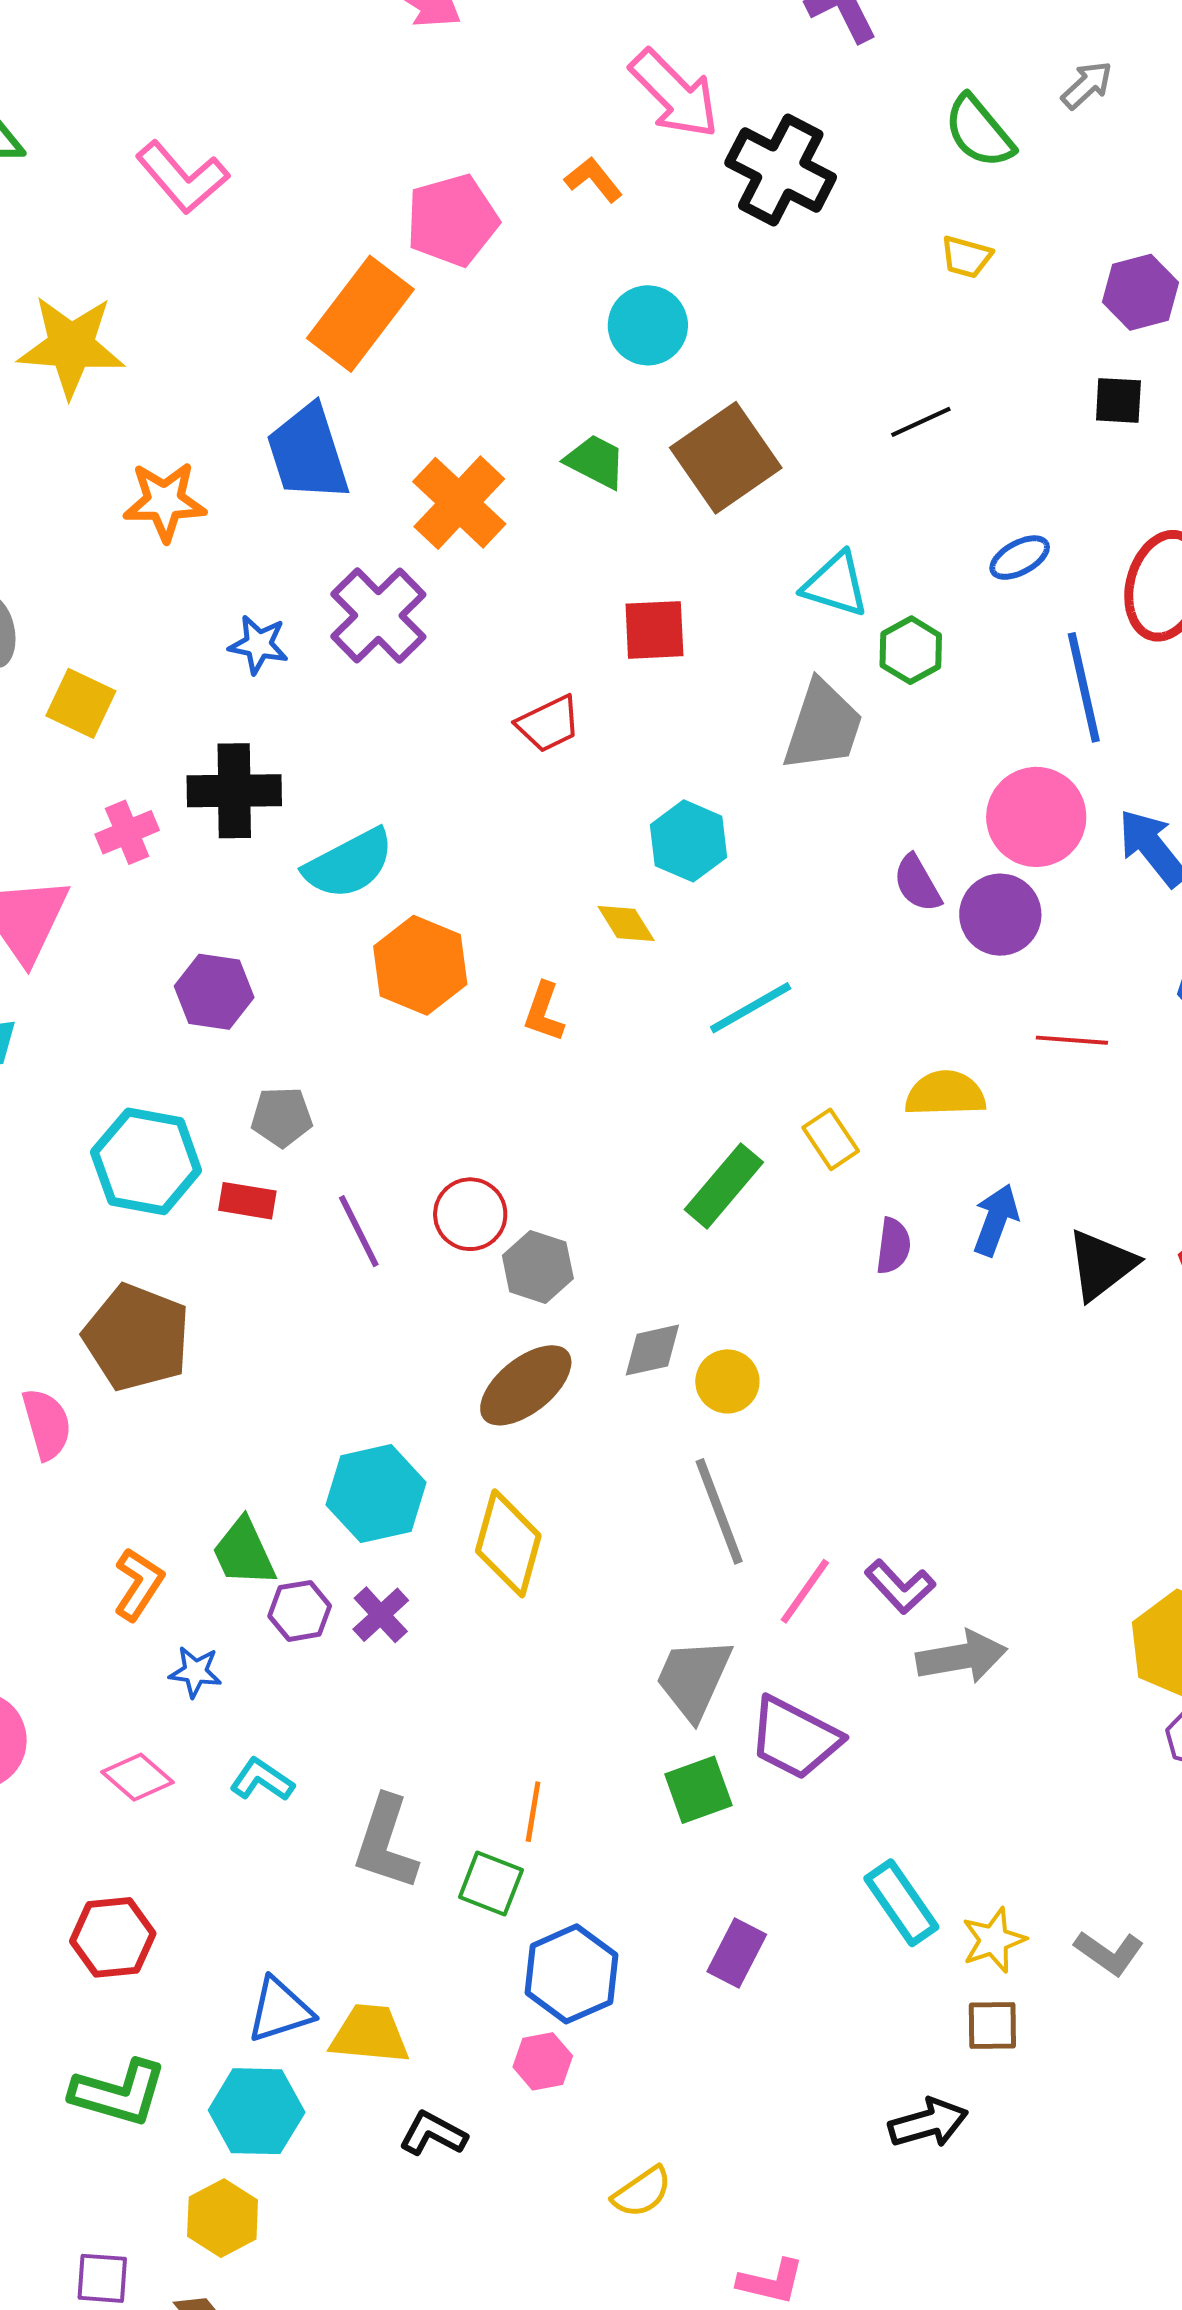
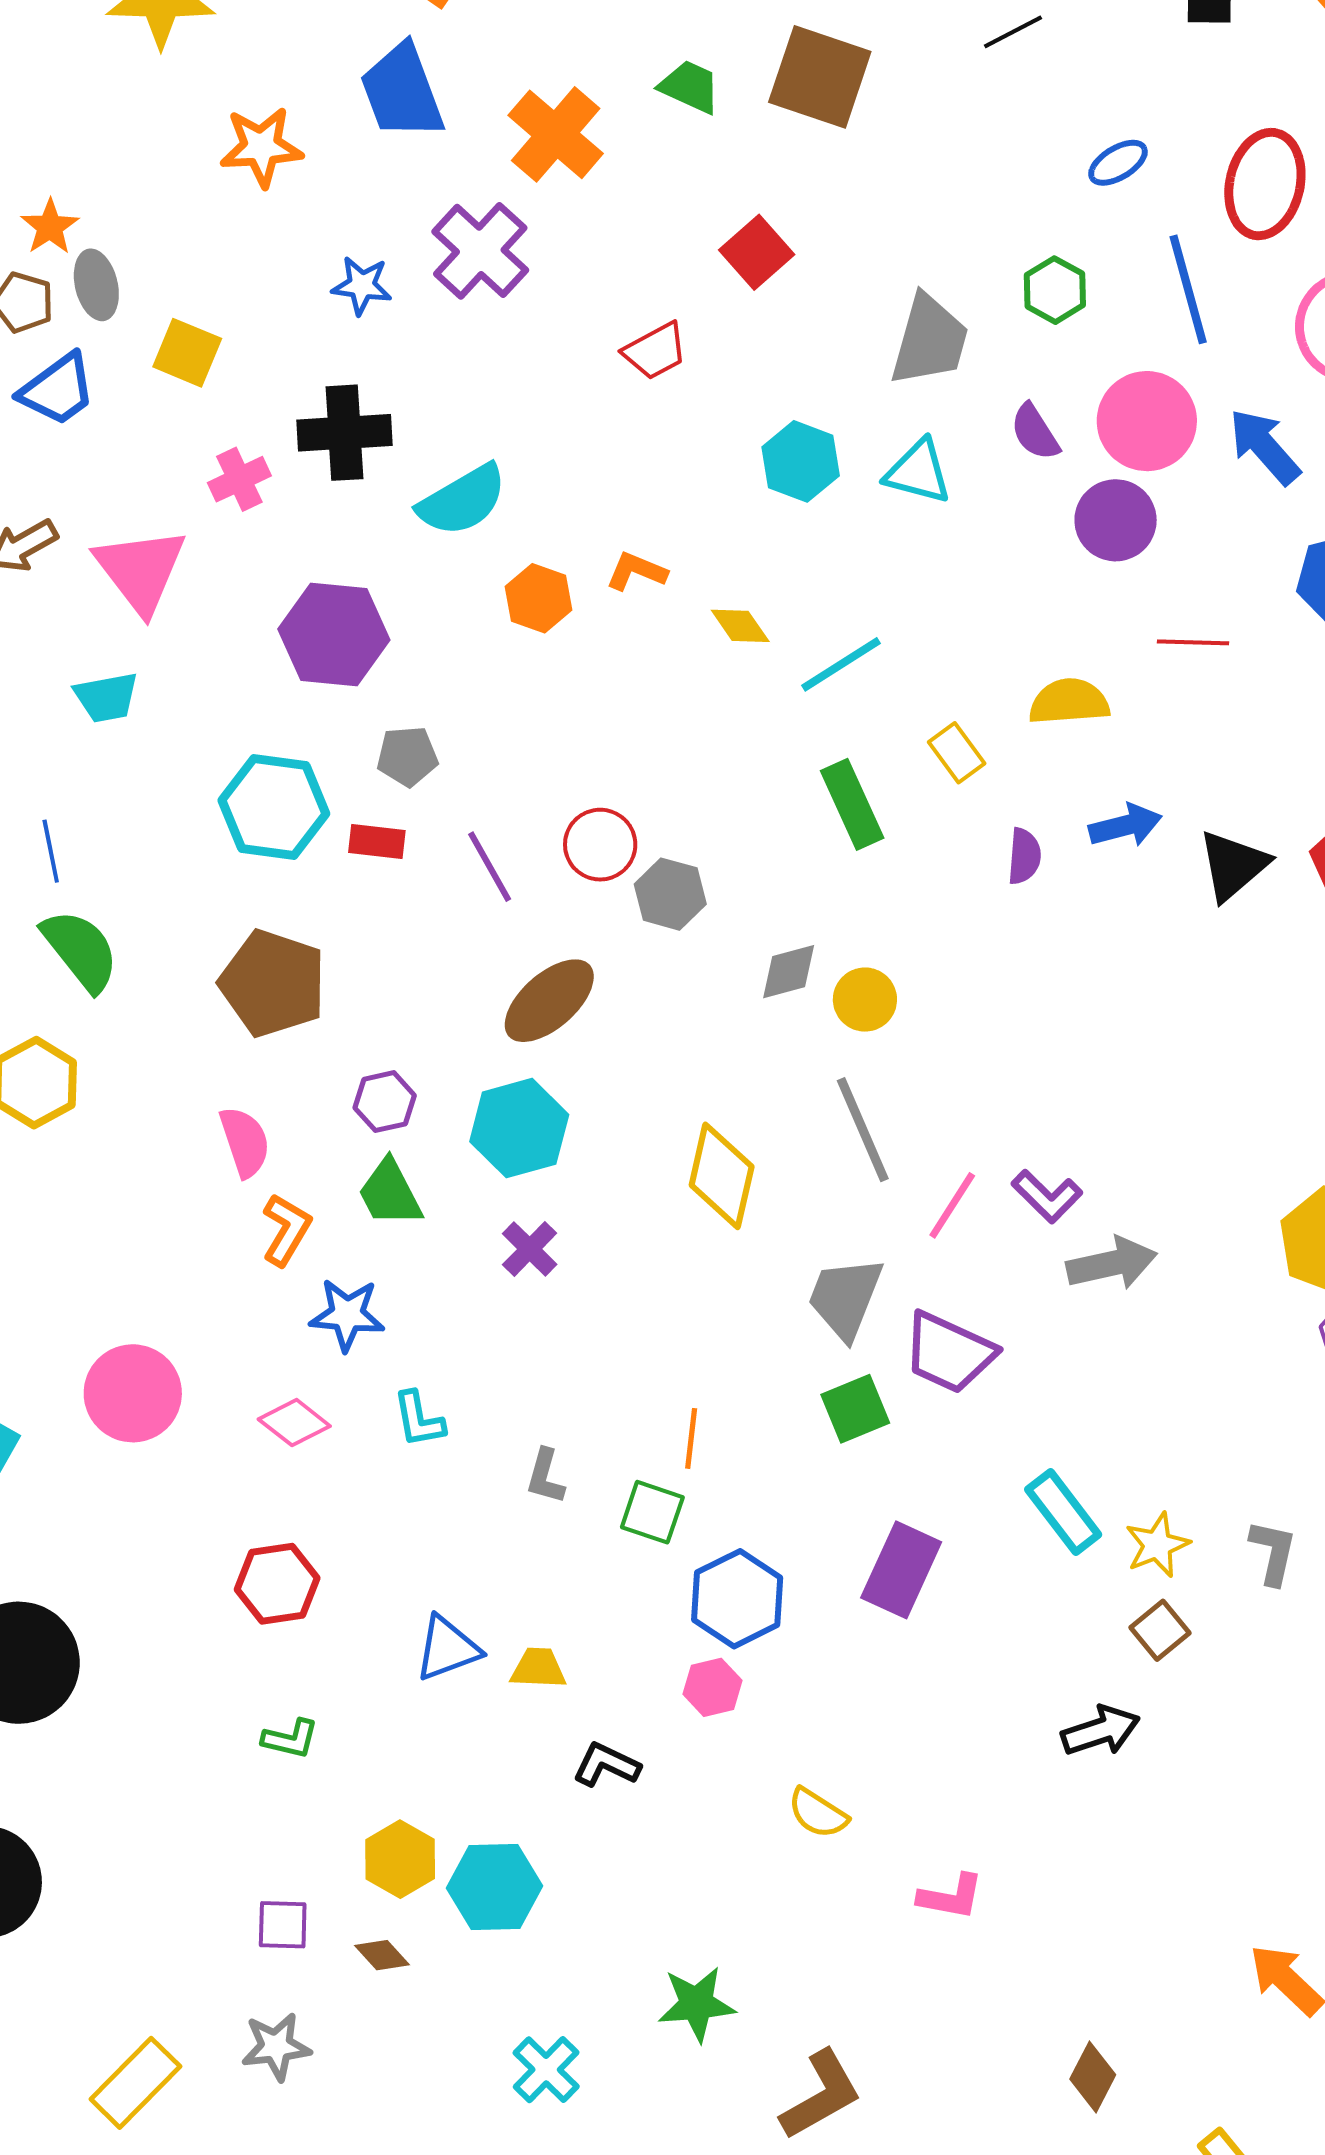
brown square: (726, 458) -> (820, 77), turned -34
cyan triangle: (836, 585) -> (918, 472), moved
red square: (654, 630) -> (757, 252), turned -36
green hexagon: (911, 650) -> (1055, 290), moved
purple semicircle: (917, 883) -> (1035, 432), moved
yellow diamond: (626, 924) -> (740, 626), moved
orange hexagon: (420, 965) -> (538, 598), size x0.7
purple hexagon: (214, 992) -> (334, 634), size x1.4
cyan line: (751, 1008) -> (841, 664), moved
orange L-shape: (544, 1012) -> (636, 571), moved, turned 96
green rectangle: (724, 1186) -> (852, 804), turned -62
blue arrow: (996, 1220) -> (1125, 826), turned 58
brown ellipse: (526, 1385) -> (549, 1001), moved
pink semicircle: (47, 1424) -> (245, 1142), moved
yellow diamond: (508, 1543) -> (722, 1176), moved
purple hexagon: (300, 1611) -> (385, 1102), moved
blue star: (195, 1672) -> (347, 1315), size x1.4
cyan L-shape: (262, 1780) -> (419, 1419), turned -132
gray L-shape: (386, 1843) -> (545, 1476), size x0.6
purple rectangle: (737, 1953) -> (901, 1570), size x1.4
gray L-shape: (1109, 1953) -> (1273, 1552), turned -110
brown square: (992, 2025) -> (1160, 1630), turned -36
yellow trapezoid: (370, 2034) -> (538, 1668), size x0.7
green L-shape: (119, 2093) -> (290, 1739), size x0.6
cyan hexagon: (257, 2111) -> (494, 1887), moved
yellow semicircle: (642, 2192) -> (818, 1813), turned 70

